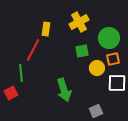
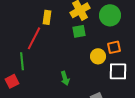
green circle: (109, 38) -> (110, 15), moved
green square: (82, 51) -> (79, 31), moved
green arrow: (64, 90) -> (65, 78), size x0.6

